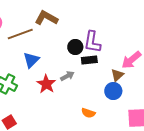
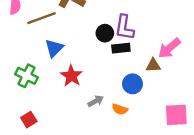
brown triangle: (117, 75) -> (153, 65), turned 40
gray arrow: (67, 76) -> (96, 101), moved
blue circle: (113, 91) -> (132, 84), moved

